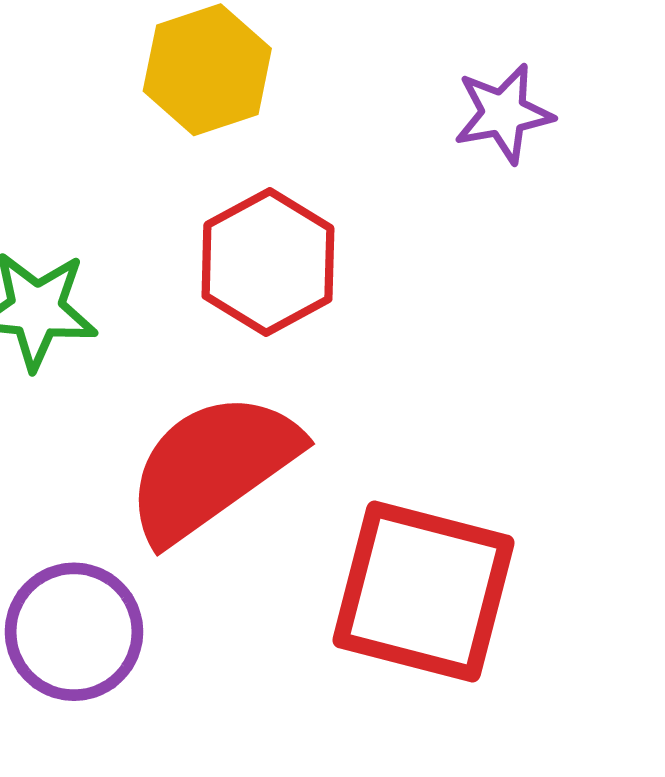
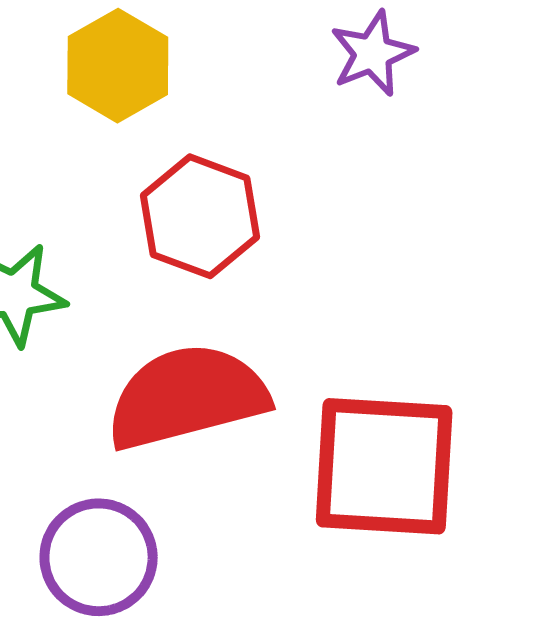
red semicircle: (212, 467) -> (187, 397), turned 32

